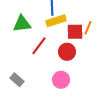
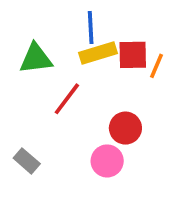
red square: (75, 32) -> (133, 55), moved
red circle: (67, 52) -> (125, 128), moved

